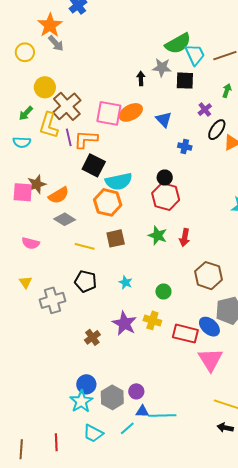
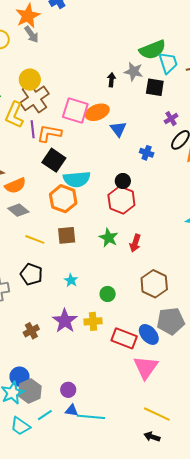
yellow circle: (45, 87) -> (30, 80), moved
blue triangle: (164, 119) -> (118, 129), moved
yellow cross: (152, 320) -> (93, 321), turned -30
gray hexagon: (112, 397) -> (30, 391), moved
cyan line: (127, 428) -> (45, 415), moved

